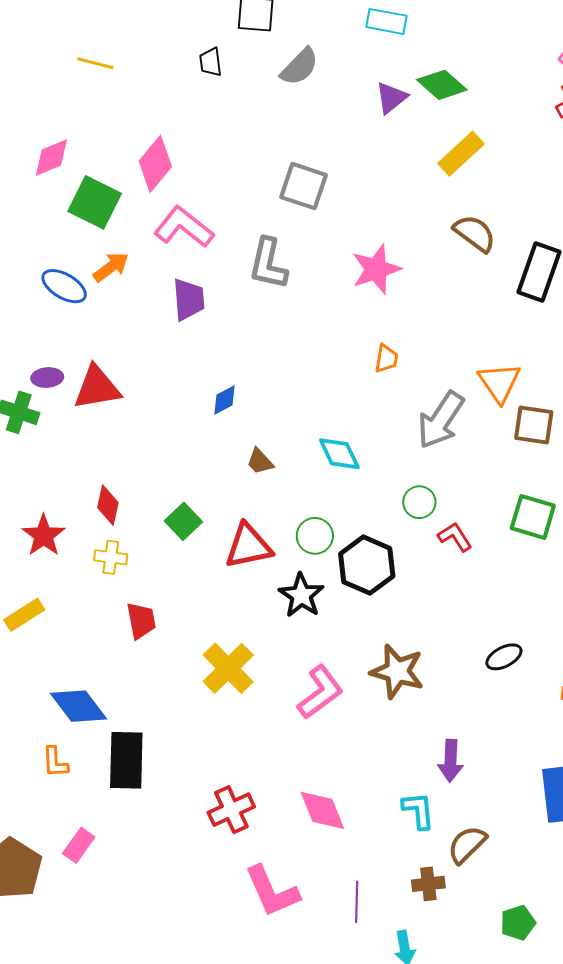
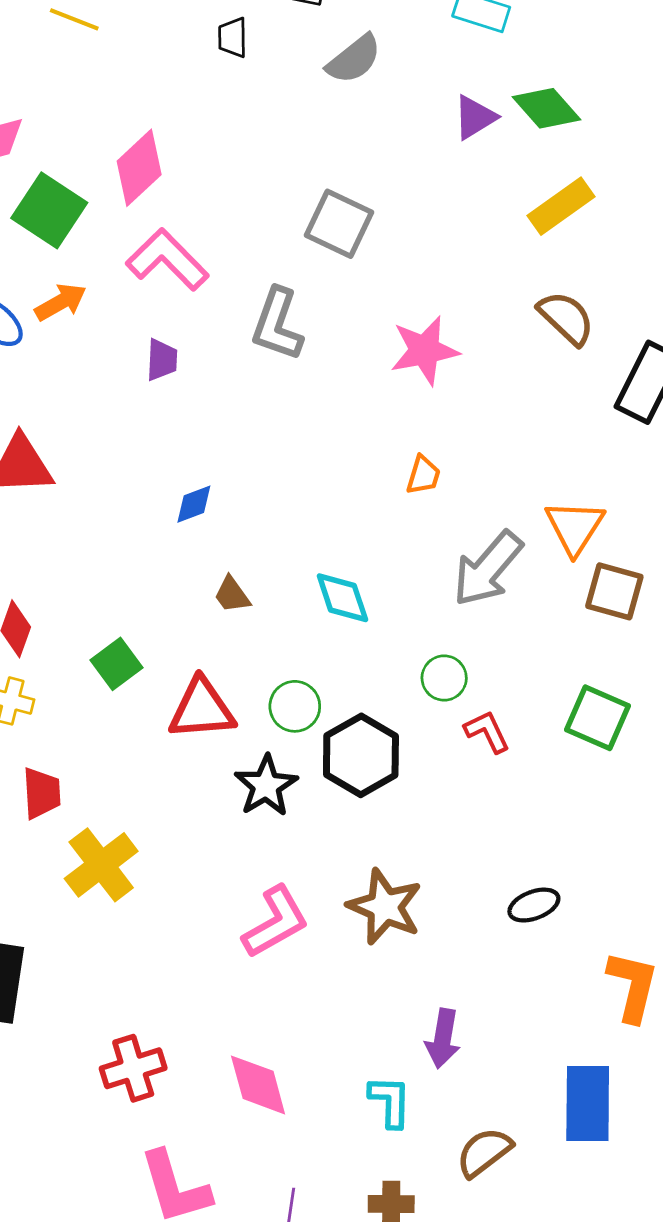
purple trapezoid: (189, 299) -> (162, 360), size x0.7
yellow cross: (228, 668) -> (101, 865), moved
brown semicircle: (467, 844) -> (484, 1152), moved

